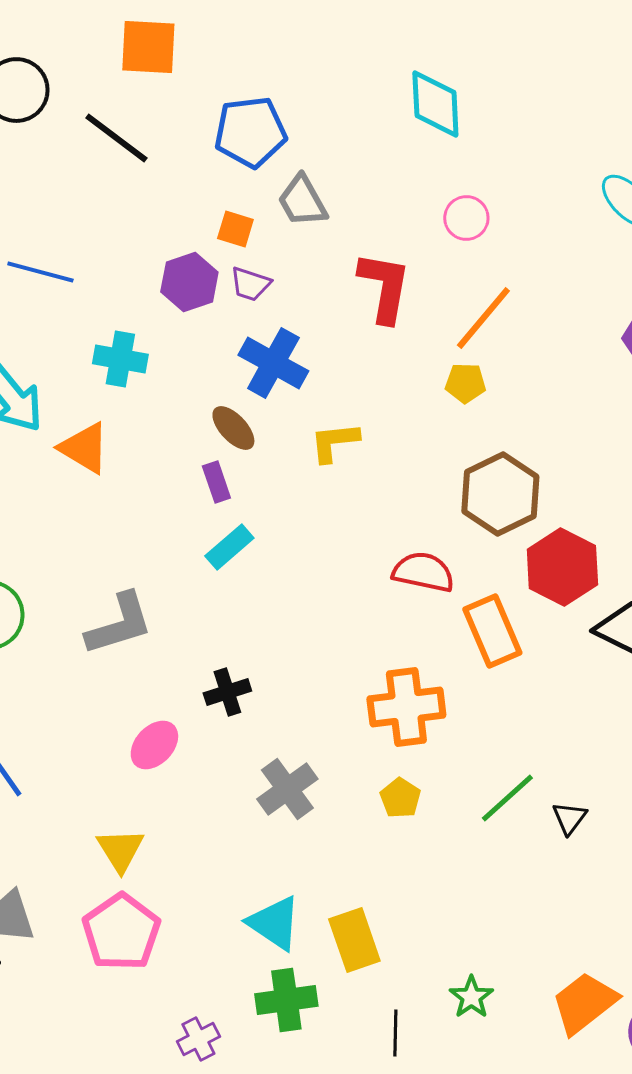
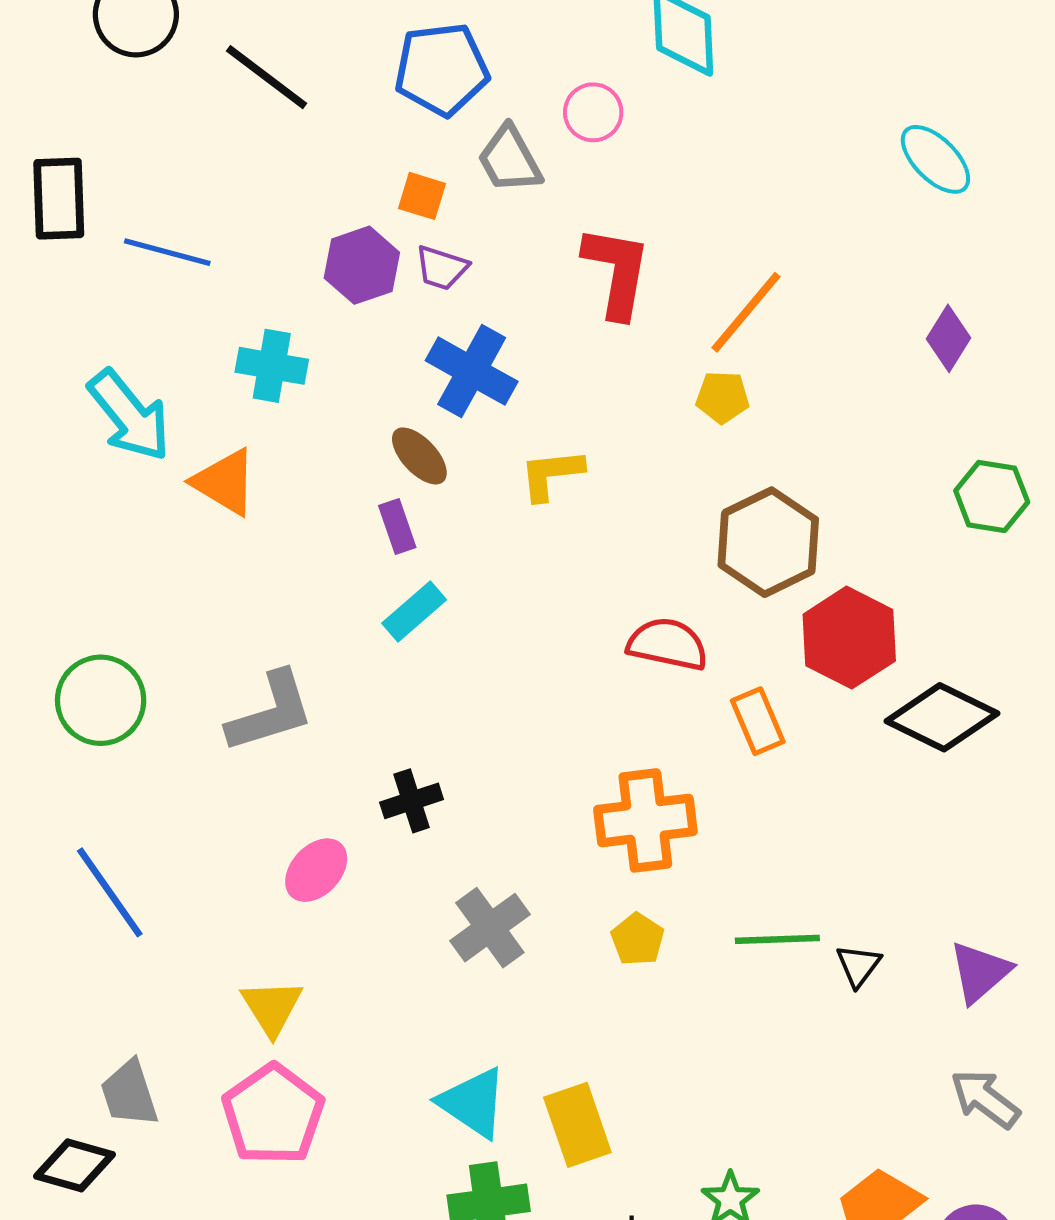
pink circle: (466, 218) -> (593, 112), moved
orange rectangle: (492, 631) -> (758, 721), size x0.7
green line: (507, 798) -> (777, 939), turned 40

